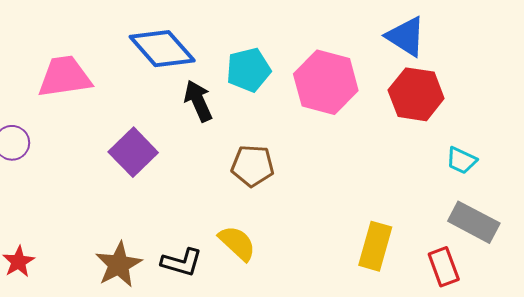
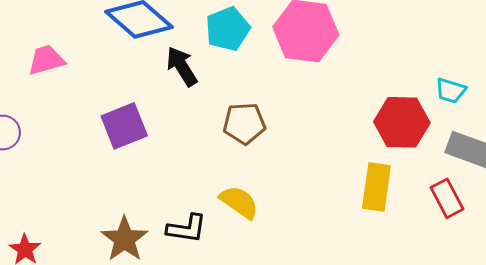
pink trapezoid: (65, 77) -> (46, 60), size x0.7
red hexagon: (416, 94) -> (402, 122), moved
purple square: (133, 152) -> (124, 126), turned 30

